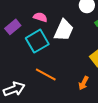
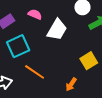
cyan square: (37, 41) -> (18, 46), moved

